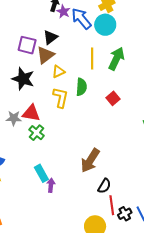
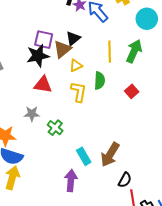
cyan circle: (105, 25) -> (147, 19), moved
black triangle: (50, 37) -> (73, 38), moved
black star: (23, 79) -> (38, 56), moved, turned -30
red triangle: (31, 113) -> (43, 85), moved
cyan rectangle: (41, 173) -> (84, 156), moved
purple arrow: (51, 185) -> (71, 181), size x1.5

